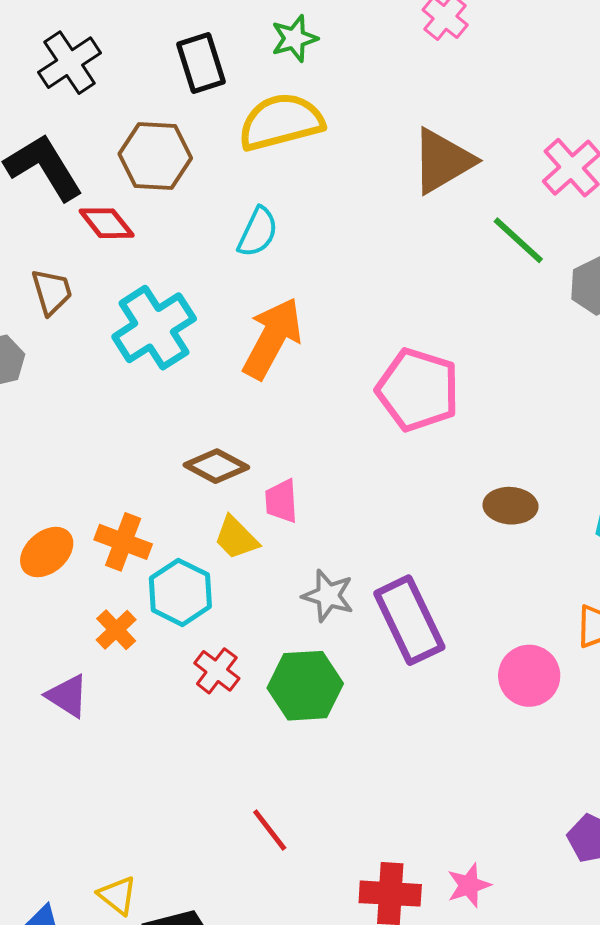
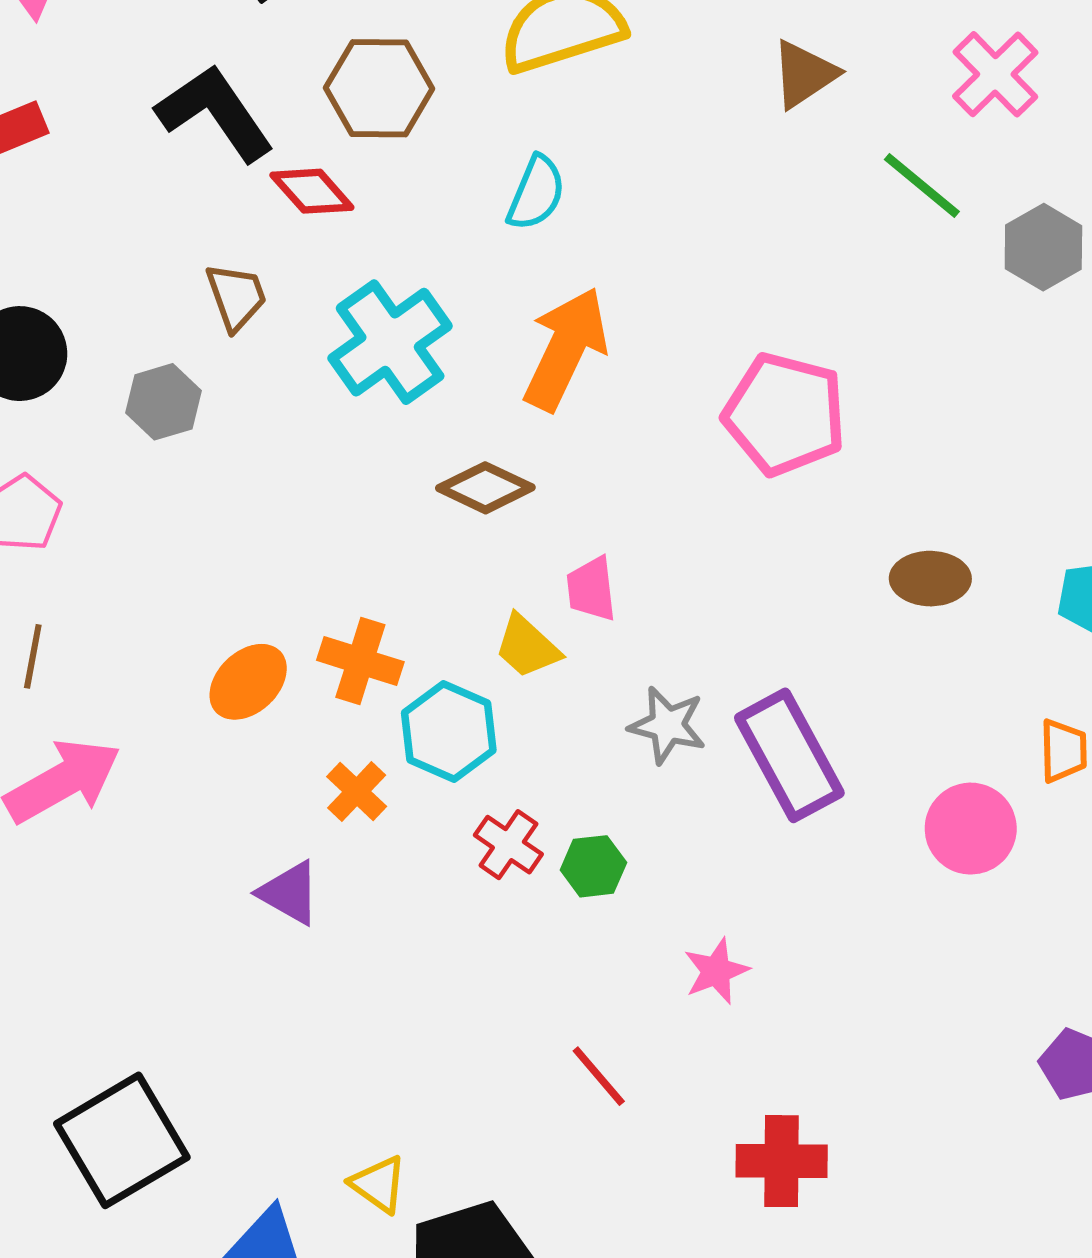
brown triangle: (443, 161) -> (804, 74), size x0.7
brown diamond: (216, 466) -> (485, 488), moved
green hexagon: (305, 686) -> (593, 866), moved, size x0.6
pink star: (469, 885) -> (716, 971), moved

